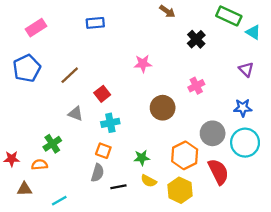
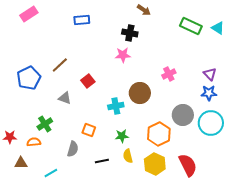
green rectangle: (229, 16) -> (191, 26), moved
pink rectangle: (36, 28) -> (29, 14), moved
black cross: (196, 39) -> (130, 33), moved, turned -35
blue pentagon: (27, 68) -> (29, 78), moved
purple triangle: (246, 69) -> (210, 74), moved
cyan cross: (110, 123) -> (116, 106), moved
red semicircle: (218, 172) -> (188, 165), moved
gray semicircle: (98, 173) -> (73, 149), moved
yellow semicircle: (149, 181) -> (128, 156), turned 48

